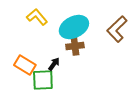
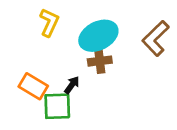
yellow L-shape: (37, 17) -> (49, 22), turned 65

